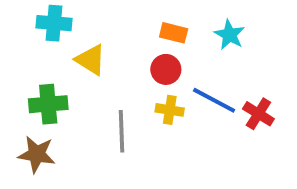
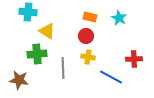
blue line: (214, 100) -> (111, 77), moved
green cross: (48, 104) -> (37, 54), moved
red cross: (258, 114) -> (134, 59), turned -35

